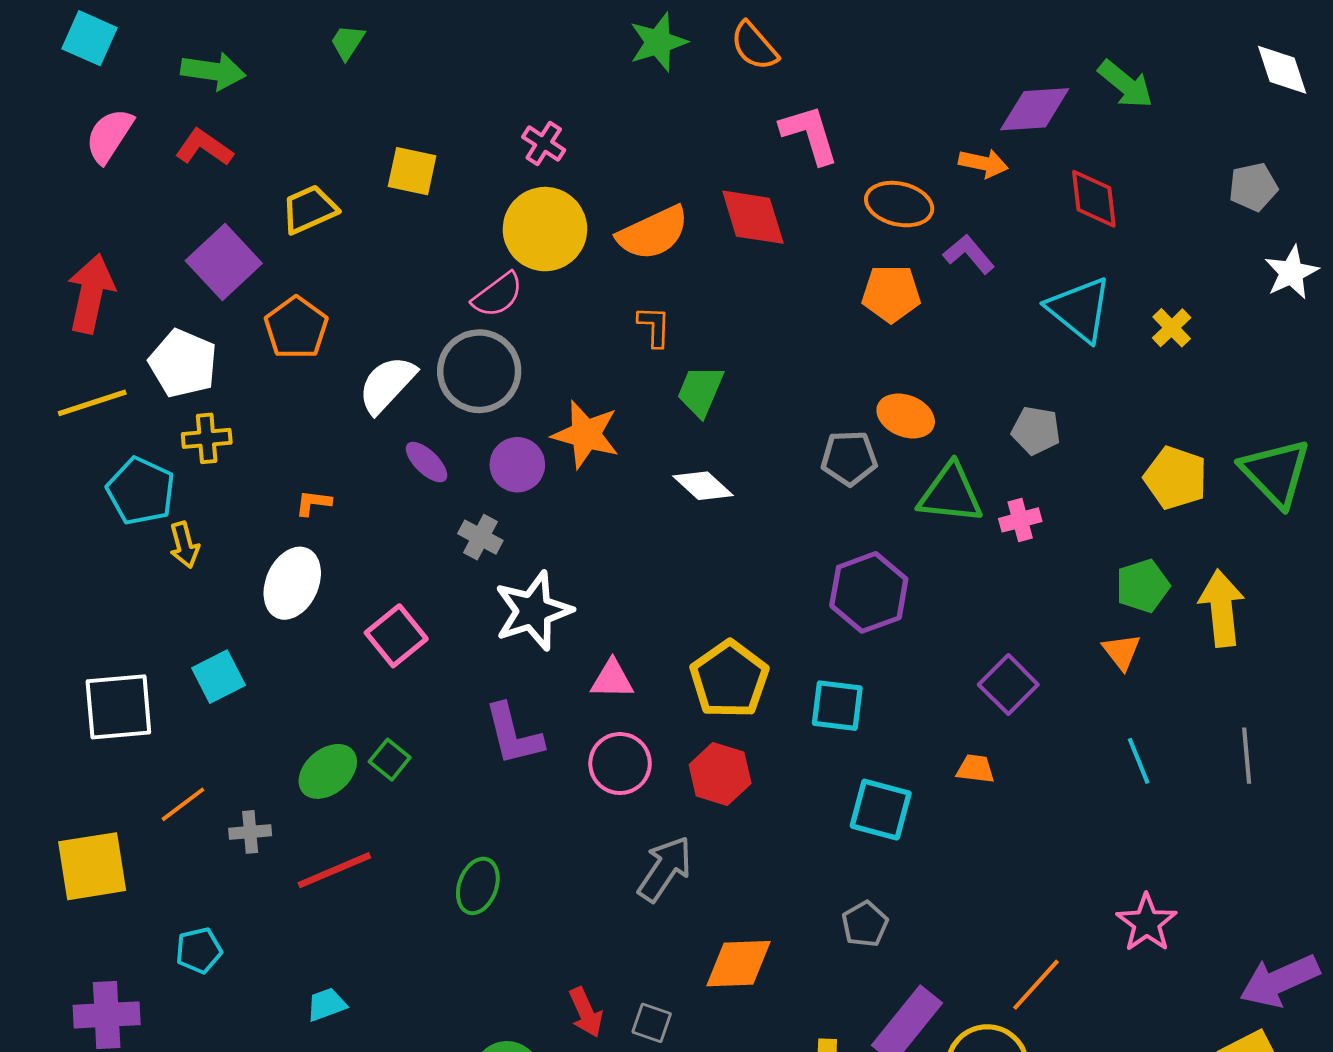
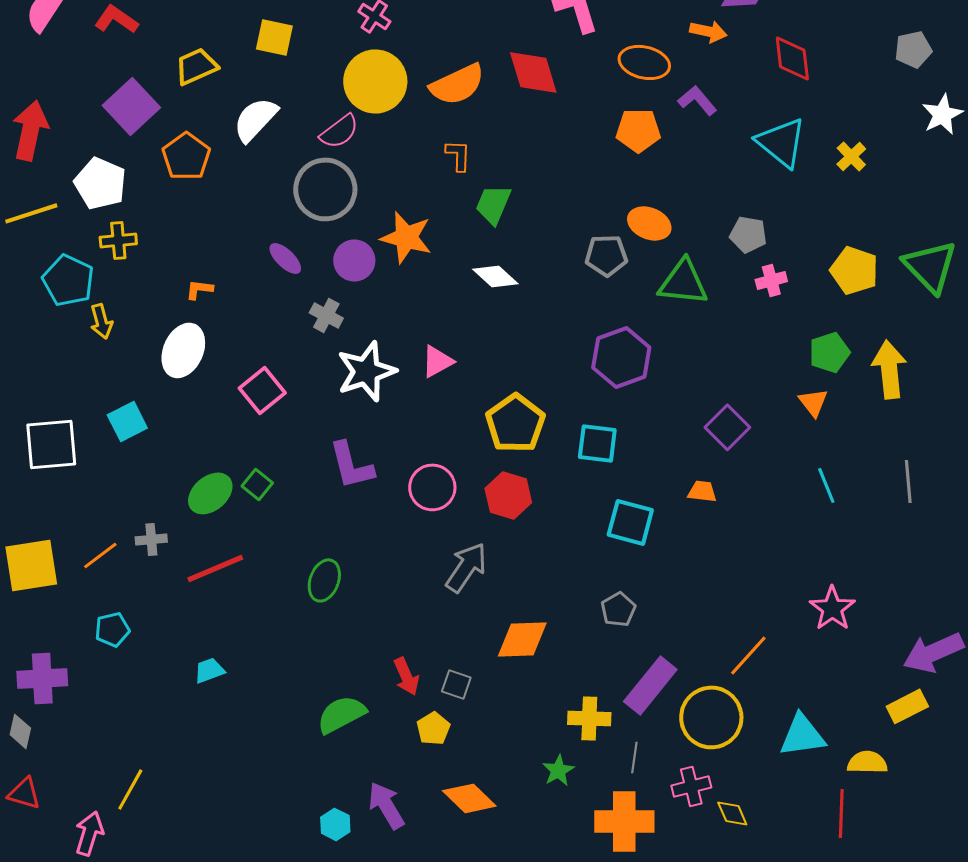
white semicircle: (387, 384) -> (255, 119), moved
pink cross: (1020, 520) -> (771, 280), moved
pink triangle: (612, 679) -> (437, 361), moved, turned -30
orange line: (183, 804) -> (100, 555), moved

